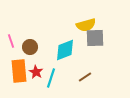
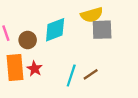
cyan diamond: (65, 50) -> (55, 30), moved
cyan line: (51, 78) -> (71, 76), moved

